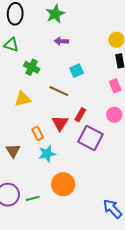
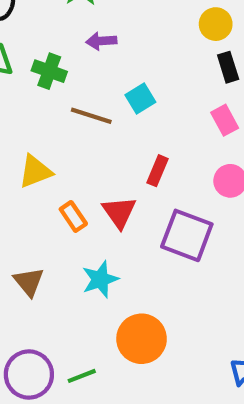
green cross: (32, 67) -> (49, 71), moved
brown line: (59, 91) -> (91, 116), moved
red rectangle: (80, 115) -> (158, 171), moved
orange rectangle: (38, 133) -> (73, 216), moved

